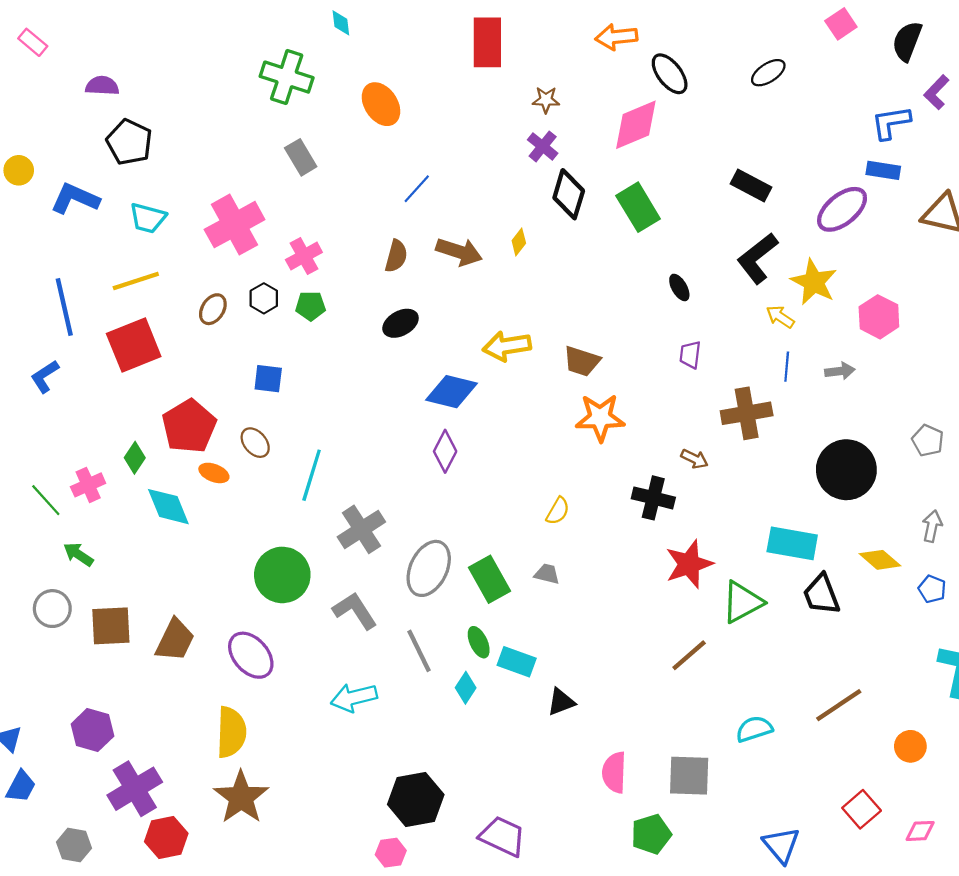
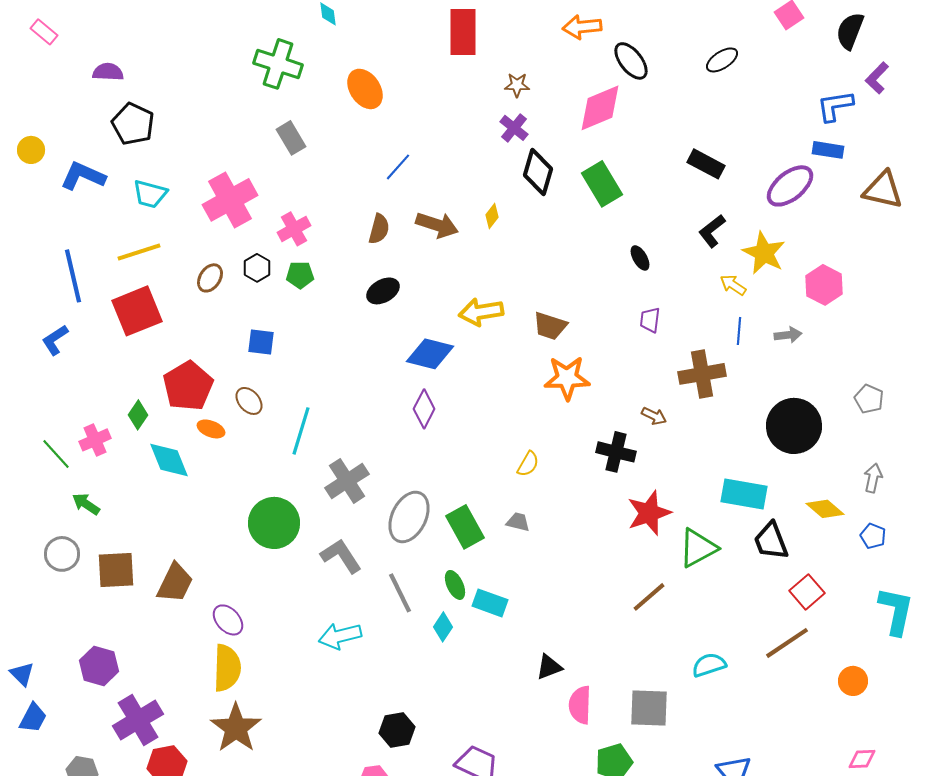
black L-shape: (757, 258) -> (712, 231), size x0.7
purple ellipse: (251, 655) -> (228, 620), moved, size x0.7
black triangle: (561, 702) -> (549, 667), moved
black hexagon: (416, 799) -> (397, 730), size x0.7
red square: (862, 809) -> (807, 592), moved

